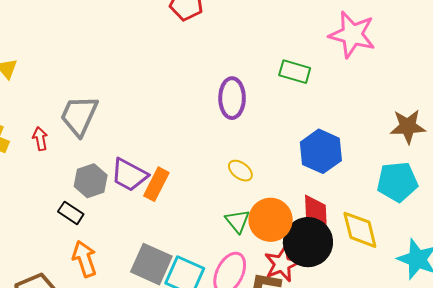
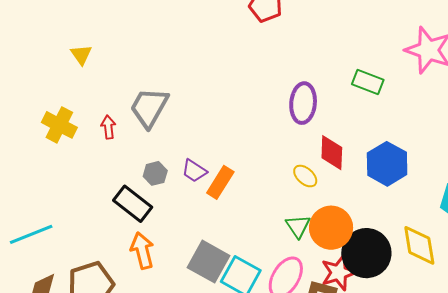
purple trapezoid: (129, 175) -> (194, 171), size x0.7
gray hexagon: (91, 181) -> (155, 173), size x0.7
red diamond: (316, 211) -> (332, 153), moved
black rectangle: (71, 213) -> (133, 204), size x1.5

